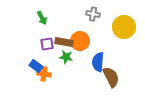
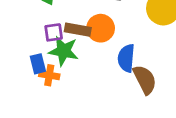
green star: (66, 57) -> (64, 51), moved, size x1.5
blue rectangle: (36, 66) -> (38, 64), turned 40

